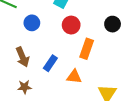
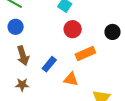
blue circle: (32, 23) -> (16, 27), moved
orange rectangle: (87, 49) -> (85, 54), turned 42

